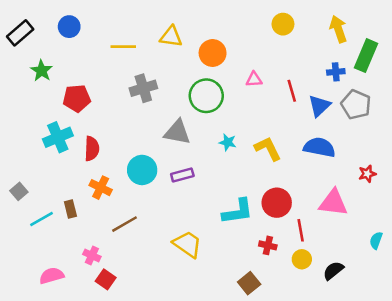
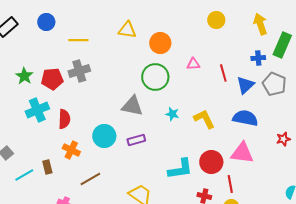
yellow line: (123, 47) -> (78, 40), moved
green star: (42, 71) -> (24, 76), moved
gray cross: (143, 88) -> (79, 71), moved
pink triangle: (333, 203) -> (242, 153), moved

